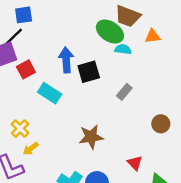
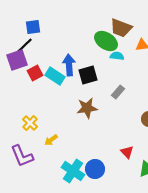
cyan rectangle: (50, 93) -> (55, 76), moved
brown star: (91, 137) -> (87, 108), moved
yellow arrow: (31, 149) -> (51, 140), moved

